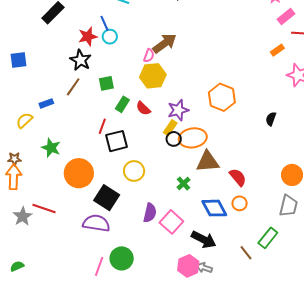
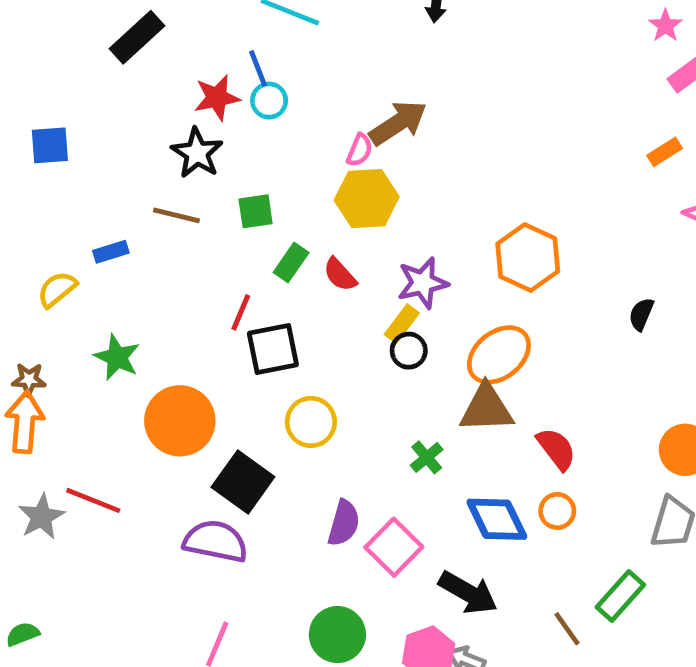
brown line: (73, 87) -> (176, 215), turned 66
orange ellipse: (193, 138) -> (499, 355), moved, turned -32
green circle: (122, 258) -> (337, 635), moved

